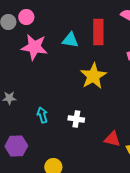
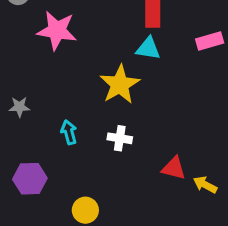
cyan triangle: (70, 40) -> (148, 48), moved
yellow star: (93, 76) -> (120, 84), moved

